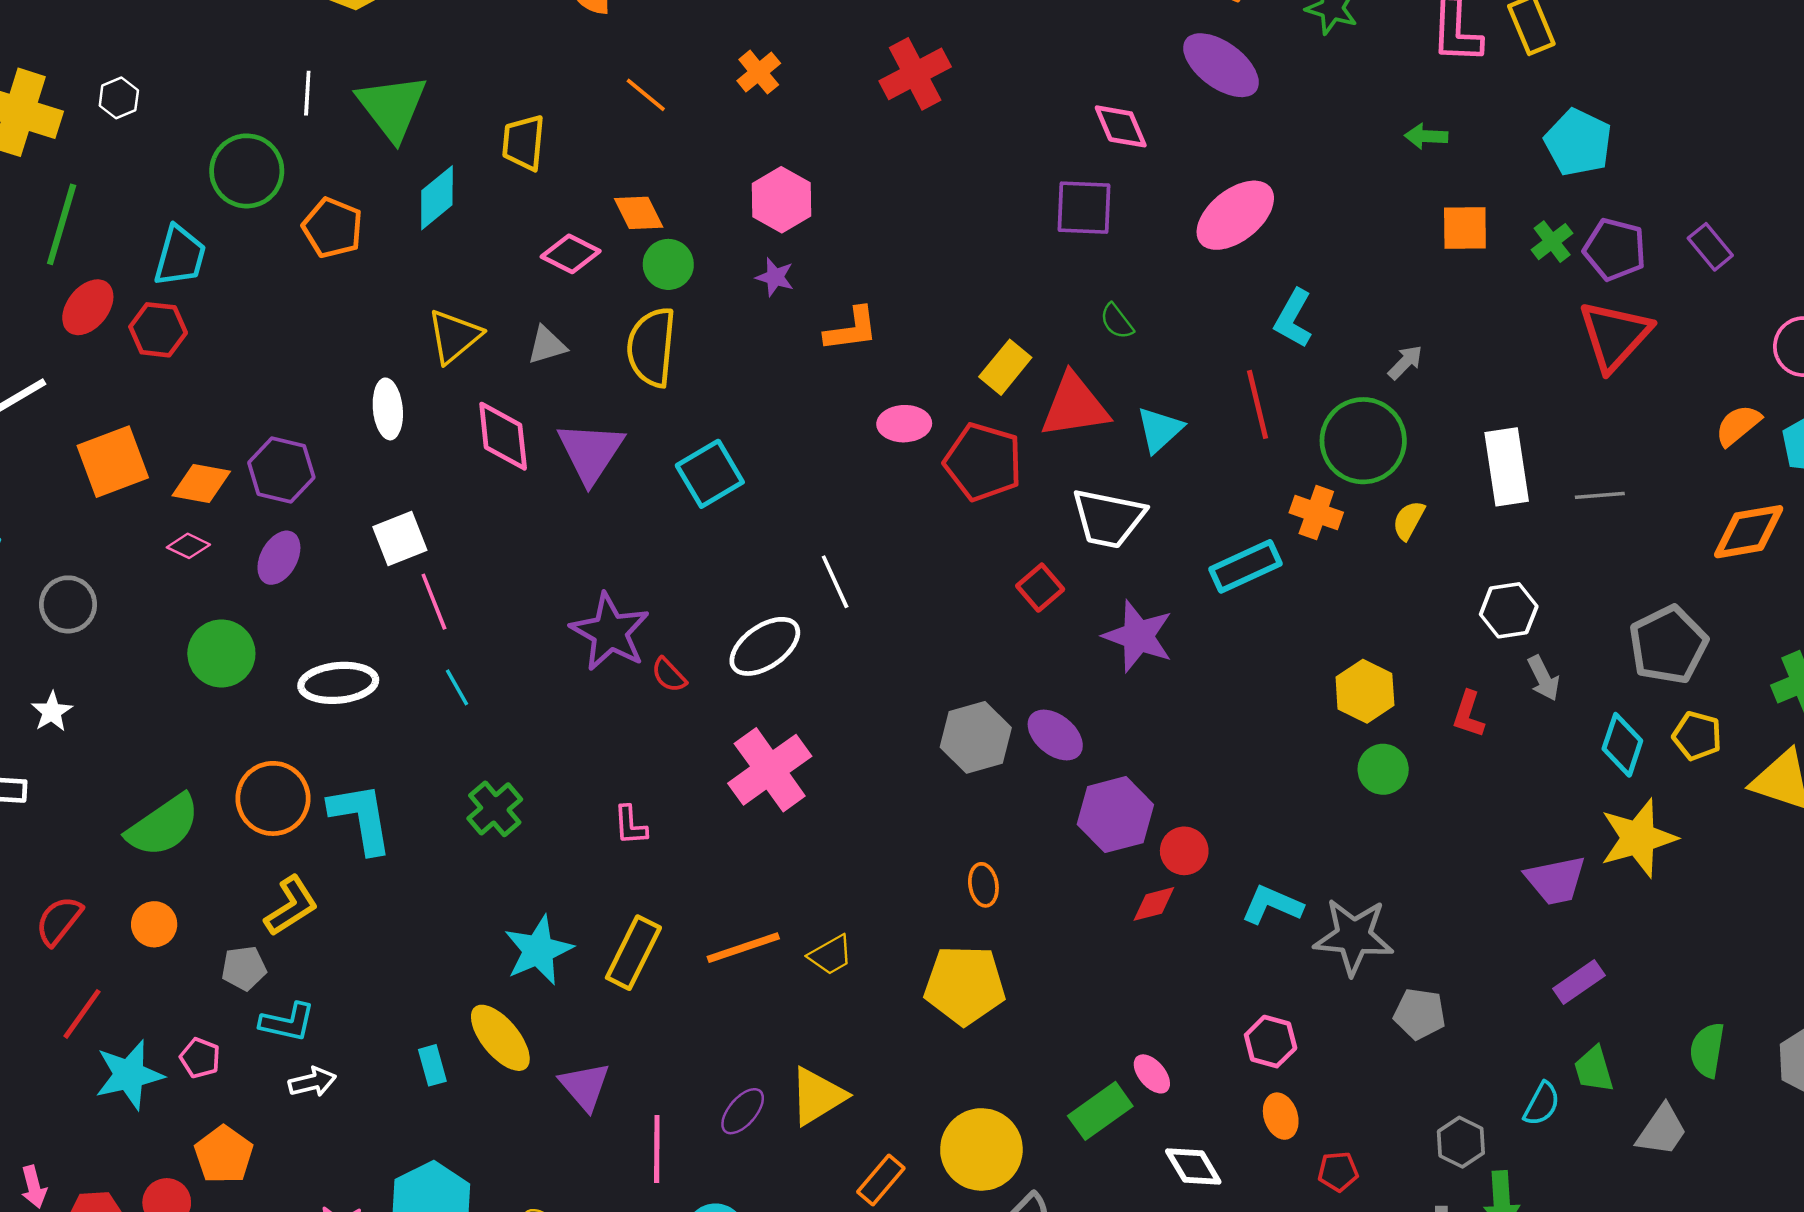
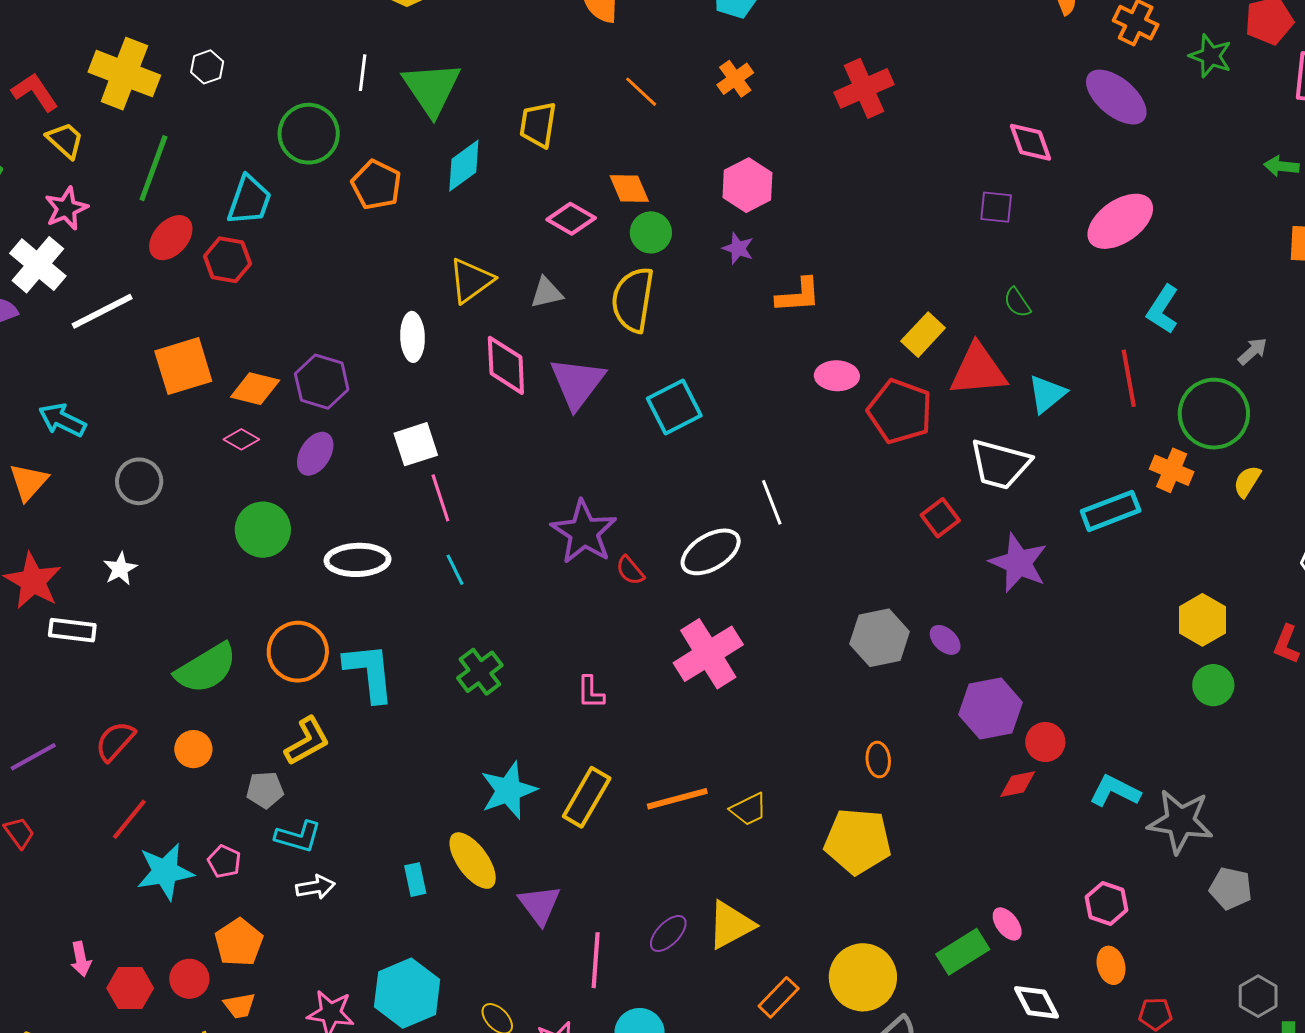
purple square: (1084, 208) -> (996, 207), size x0.7
purple ellipse: (1055, 735) -> (945, 640), size x0.7

